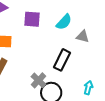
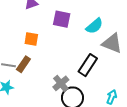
gray triangle: (83, 36) -> (112, 43), size x1.5

